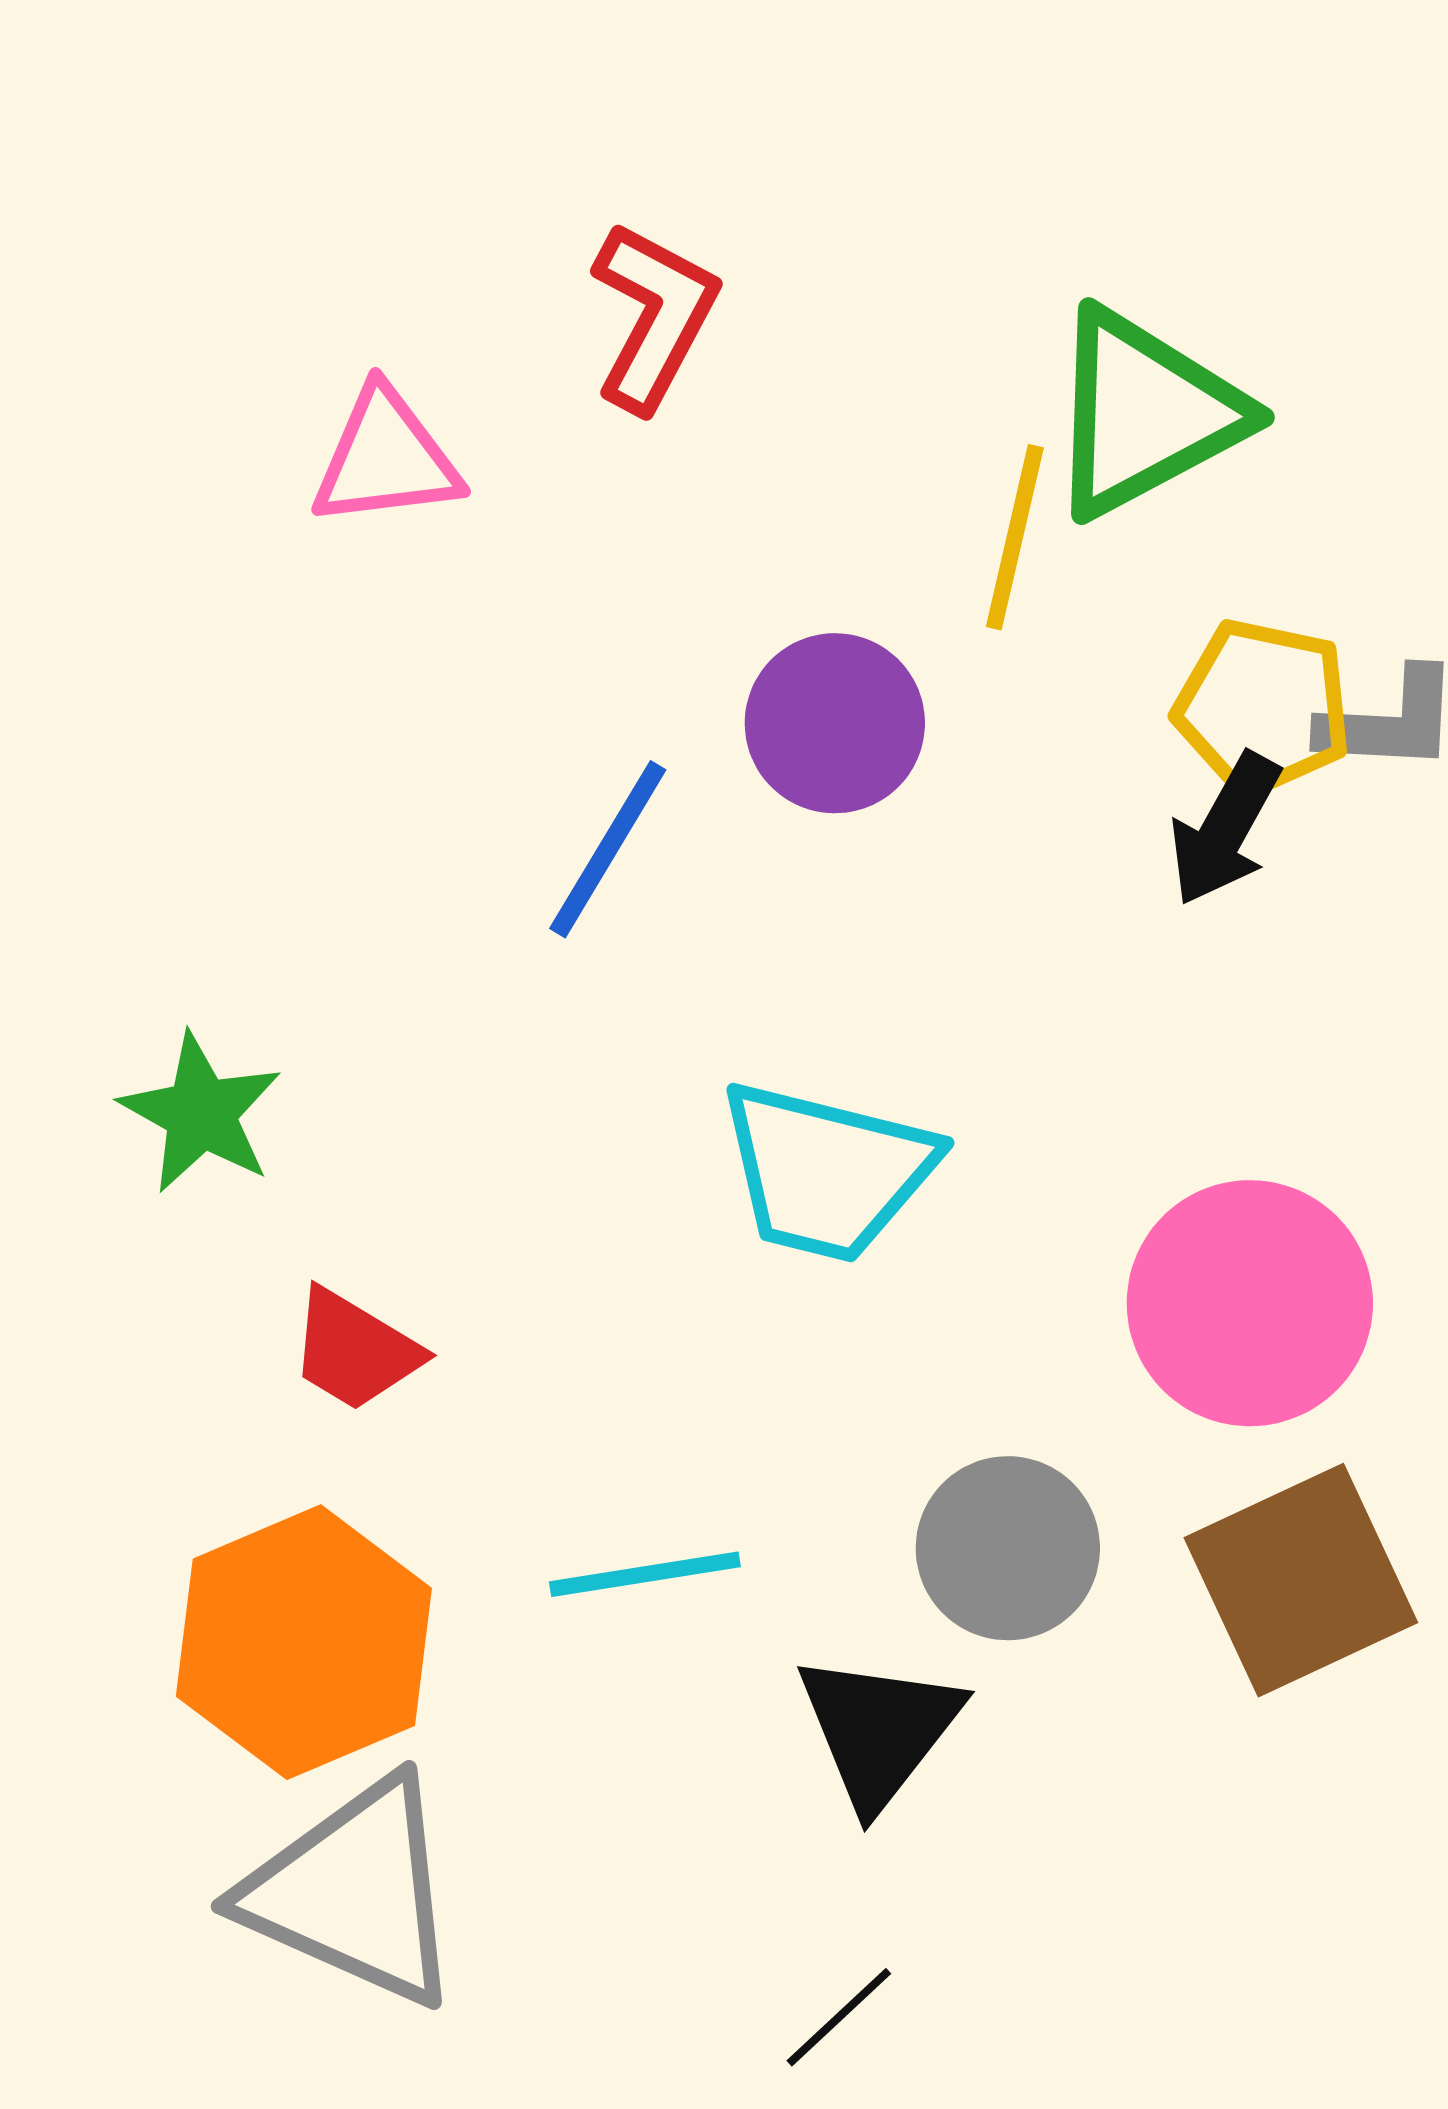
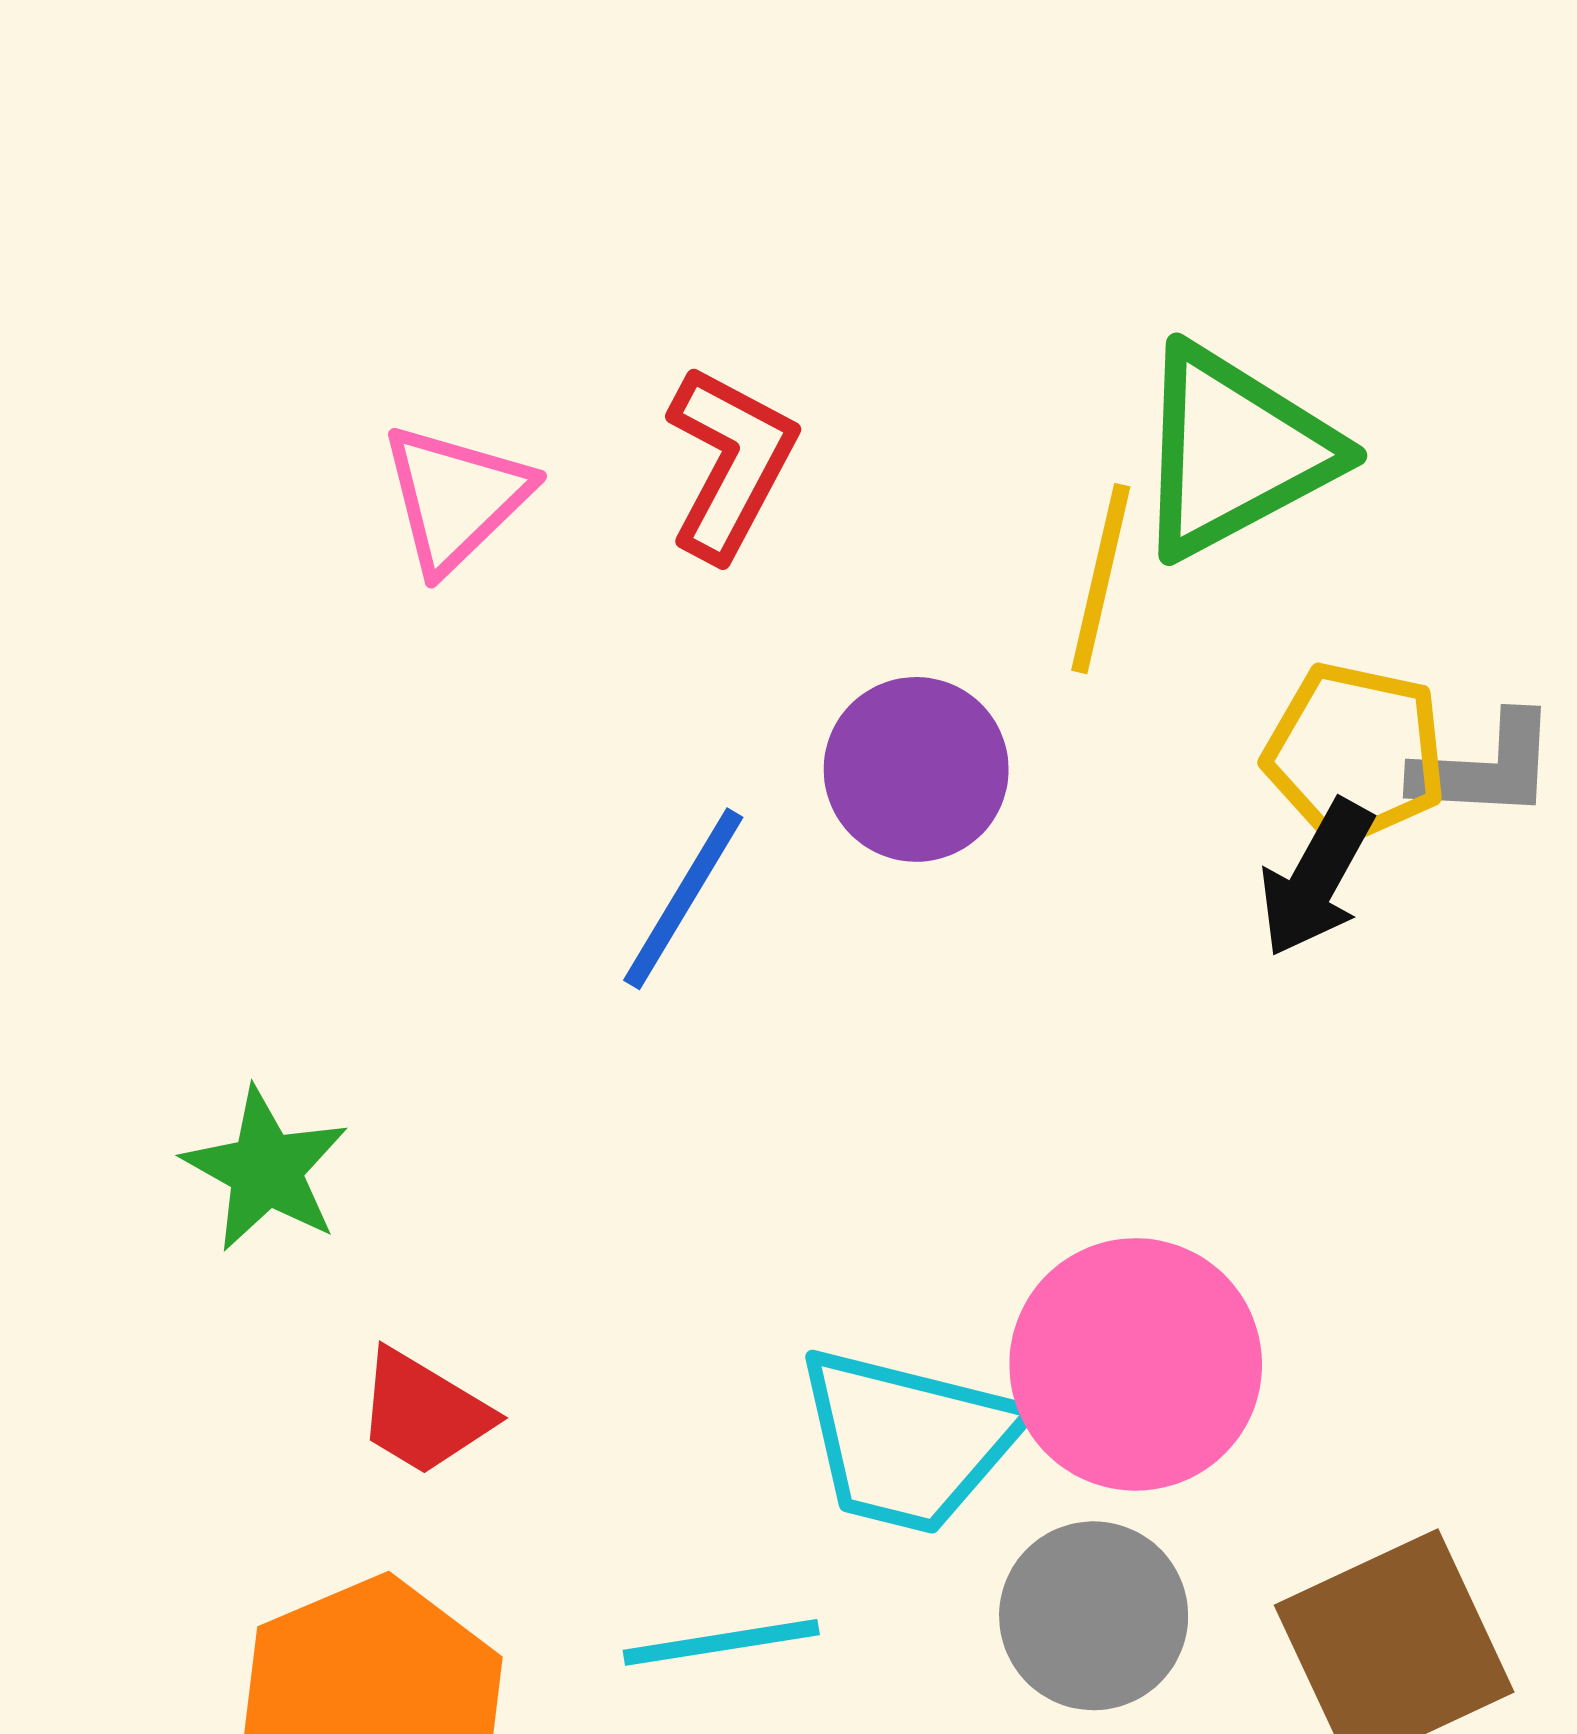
red L-shape: (654, 316) -> (730, 463), moved
pink triangle: (386, 458) -> (456, 498), turned -37
cyan trapezoid: (827, 1171) -> (908, 1440), moved
pink circle: (1250, 1303) -> (1136, 1364), moved

